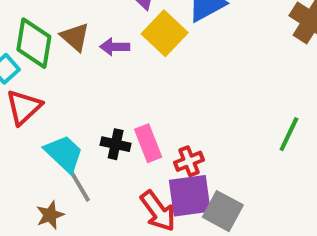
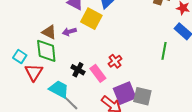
green diamond: (34, 43) -> (46, 51), moved
black cross: (116, 144) -> (78, 70), moved, turned 32
red cross: (189, 161) -> (115, 61), moved

